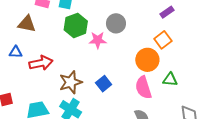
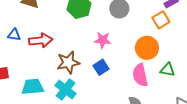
pink star: (98, 40) -> (103, 40), moved
orange square: (163, 40) -> (161, 20), moved
blue triangle: (16, 52) -> (14, 35), moved

